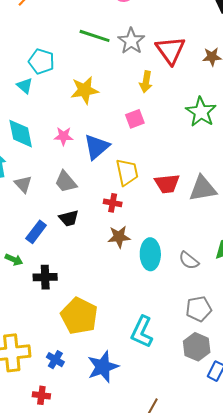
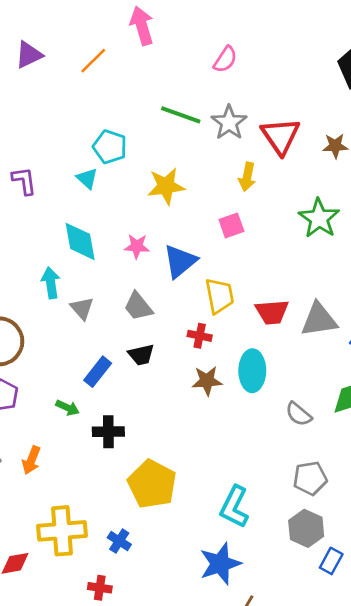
cyan ellipse: (150, 254) -> (252, 371), moved
blue star: (103, 367) -> (220, 564), moved

